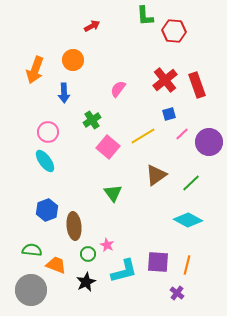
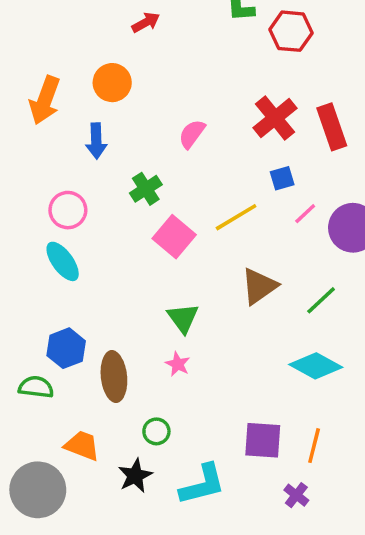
pink star: (107, 245) -> (178, 364), moved
green semicircle: (32, 250) -> (36, 387), moved
green circle: (88, 254) -> (156, 431), moved
cyan L-shape: (124, 271) -> (202, 485), moved

